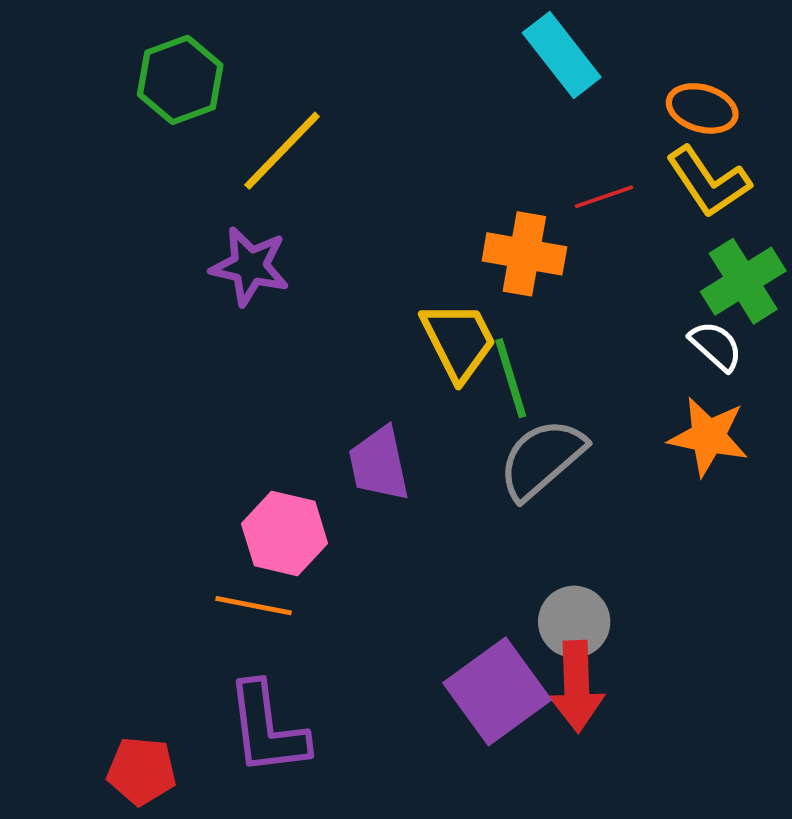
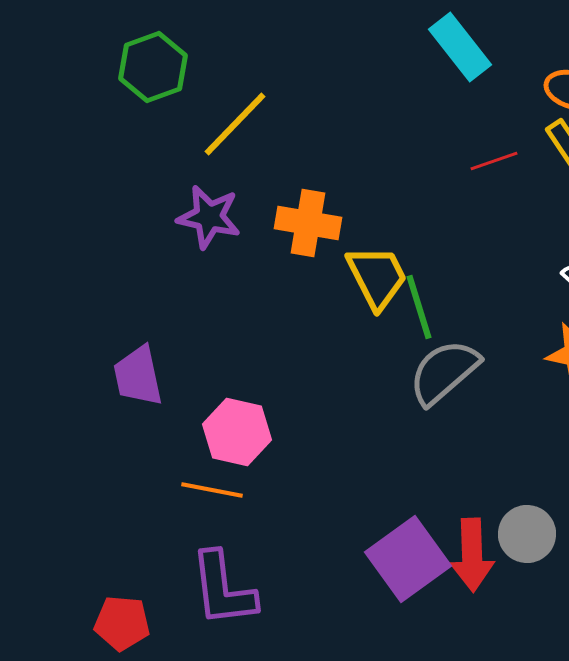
orange cross: (524, 254) -> (308, 223), moved
purple trapezoid: (379, 464) -> (138, 376), moved
gray circle: (574, 622) -> (527, 534), moved

